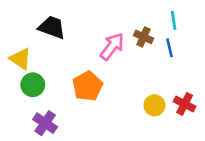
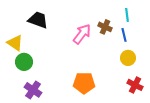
orange pentagon: (87, 86) -> (84, 83), moved, turned 30
red cross: (185, 104) -> (135, 85), moved
yellow circle: (154, 105) -> (128, 58), moved

